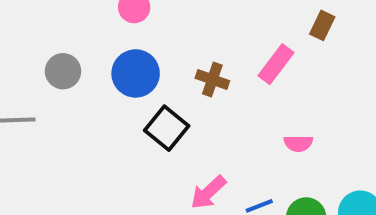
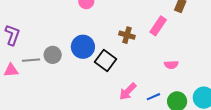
gray circle: (63, 71) -> (53, 55), moved
blue circle: (136, 73) -> (83, 47), moved

